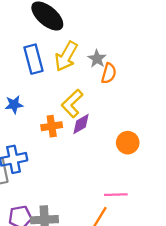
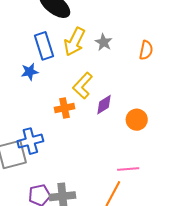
orange semicircle: (109, 73) -> (146, 50), moved
blue star: (14, 105) -> (30, 72), moved
purple diamond: (81, 124) -> (104, 105), moved

